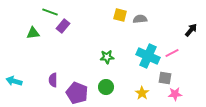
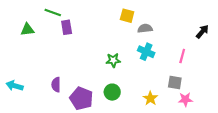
gray semicircle: (140, 19) -> (145, 28), moved
purple rectangle: (63, 26) -> (67, 27), turned -48
green triangle: (33, 33) -> (27, 29), moved
pink line: (172, 53) -> (182, 56), turned -48
cyan cross: (148, 56) -> (146, 52), moved, size x0.7

